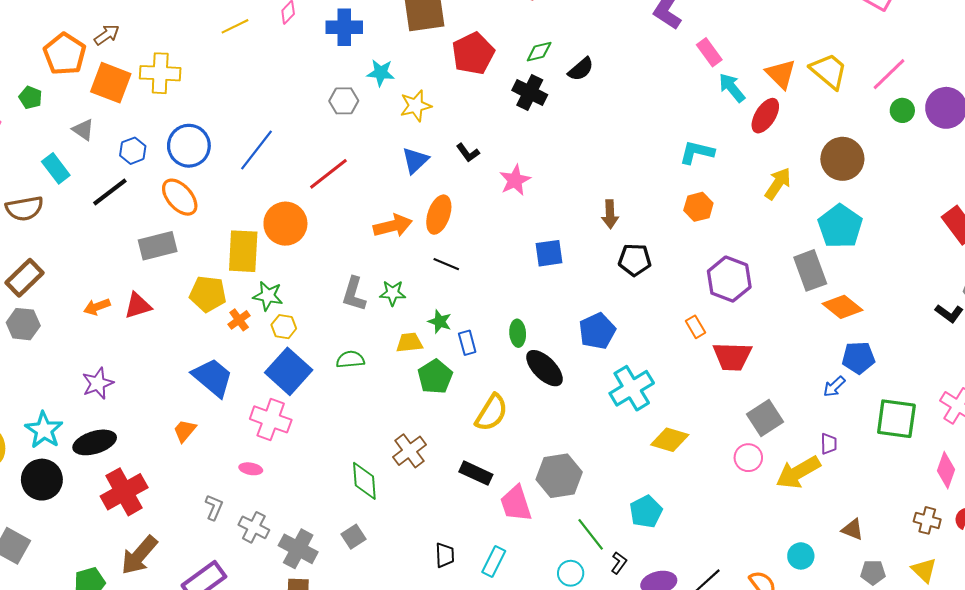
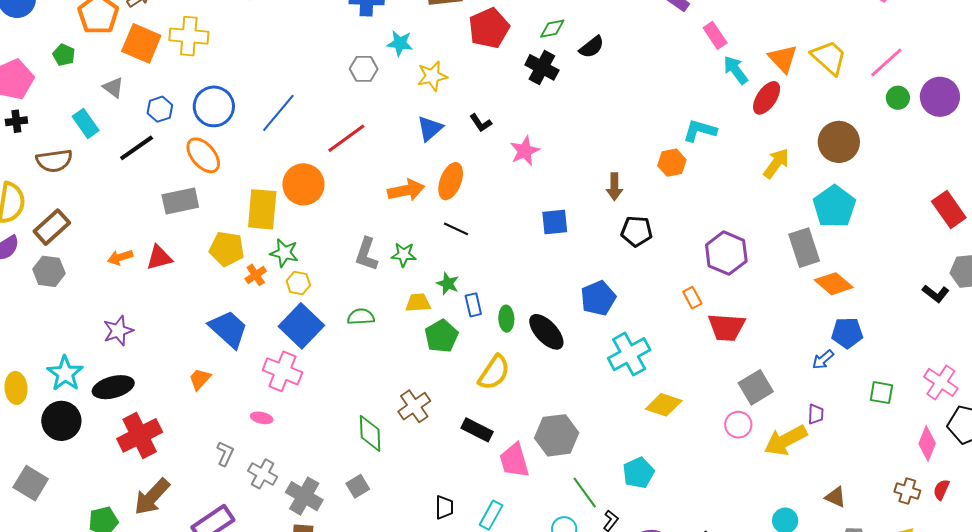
orange hexagon: (698, 207) -> (672, 163), moved
green ellipse: (518, 333) -> (506, 319), moved
green square: (896, 419) -> (881, 393), size x0.6

